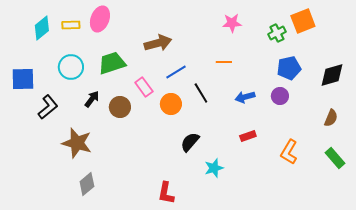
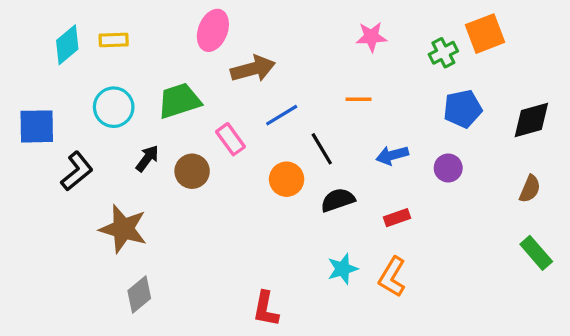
pink ellipse: (100, 19) -> (213, 30), moved
purple circle: (280, 96) -> (448, 168), moved
orange circle: (171, 104) -> (287, 179), moved
black semicircle: (190, 142) -> (338, 200), moved, turned 30
orange L-shape: (289, 152) -> (392, 277), moved

